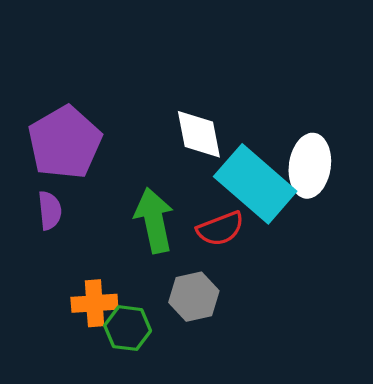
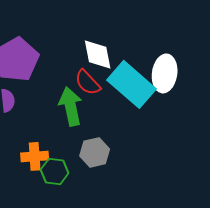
red semicircle: (220, 229) -> (88, 82), moved, turned 68

